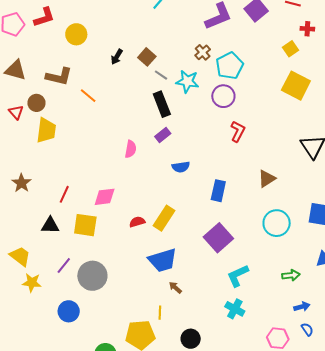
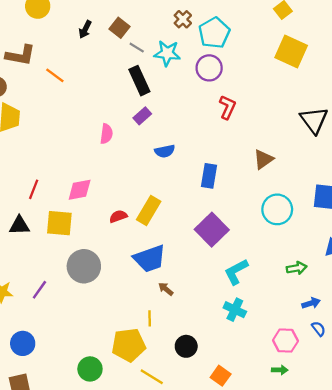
purple line: (64, 266) -> (39, 290), moved
gray circle: (92, 276) -> (84, 266), moved
blue circle: (69, 311) -> (23, 343), moved

